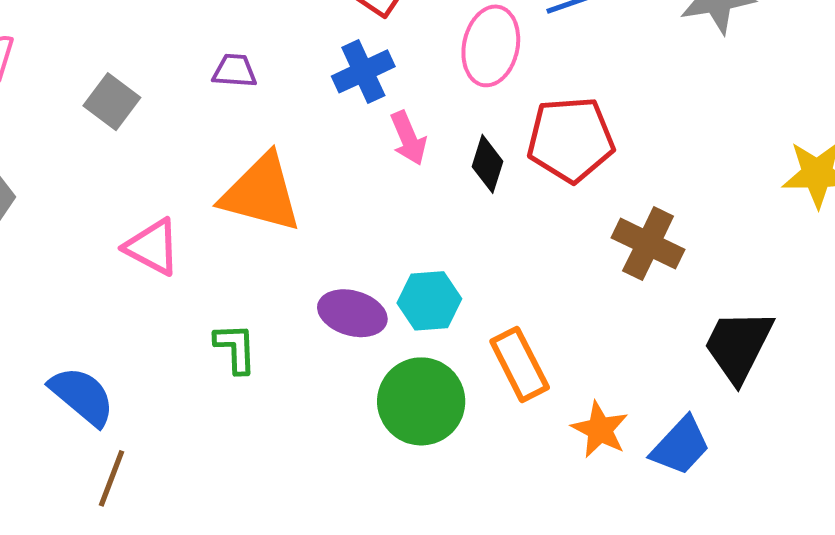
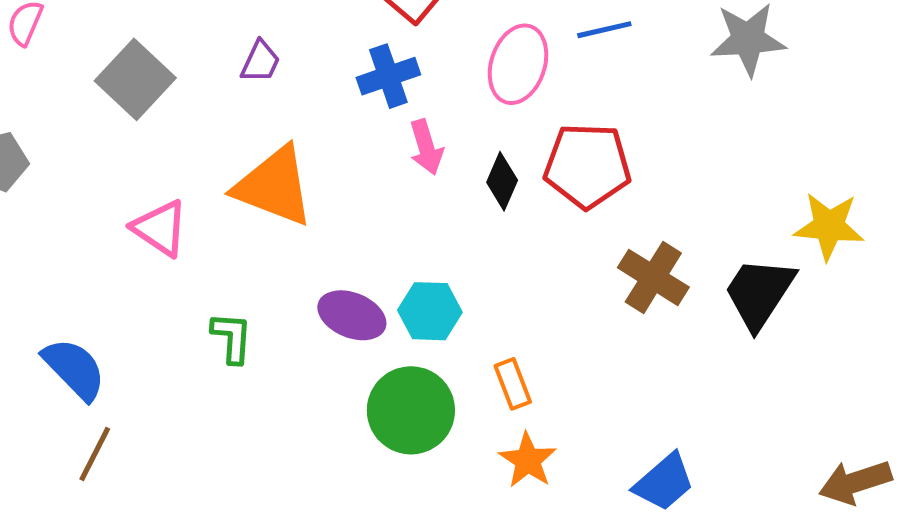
purple trapezoid: (235, 71) -> (260, 62), turned 105
gray square: (112, 102) -> (135, 79), size x1.4
black trapezoid: (738, 346) -> (759, 293), moved
orange rectangle: (520, 364) -> (513, 384), size x0.7
orange star: (600, 430) -> (528, 460), moved

